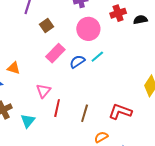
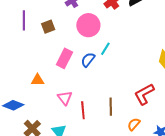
brown square: (46, 25) -> (48, 27), moved, turned 32
orange triangle: (14, 68) -> (38, 80), moved
red L-shape: (120, 112) -> (144, 94), turned -30

